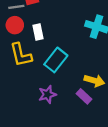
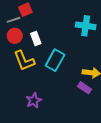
purple star: (47, 94) -> (34, 101), moved

